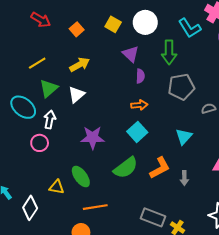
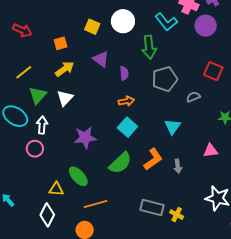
orange square: (77, 29) -> (61, 43), moved, turned 32
purple triangle: (131, 54) -> (101, 59), moved
white diamond: (30, 208) -> (47, 215), moved

